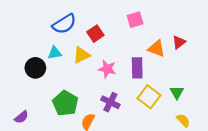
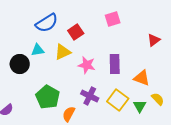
orange triangle: (156, 49) -> (142, 78), moved
green triangle: (177, 93) -> (140, 106), moved
yellow square: (149, 97) -> (118, 100), moved
yellow semicircle: (183, 120) -> (158, 99), moved

